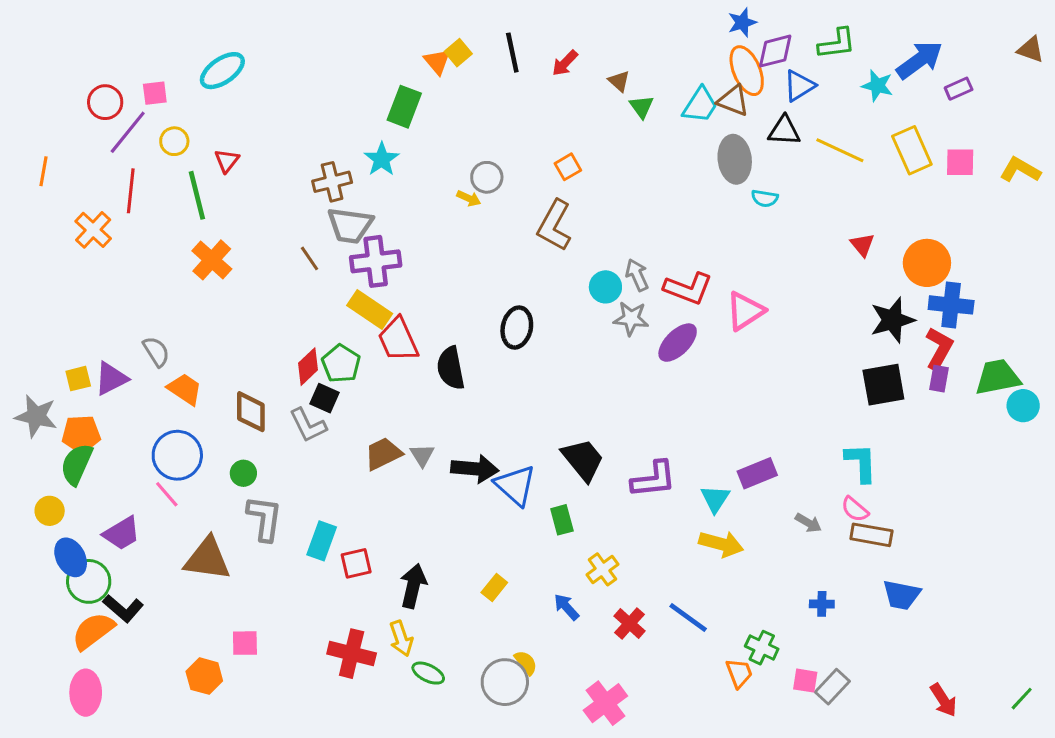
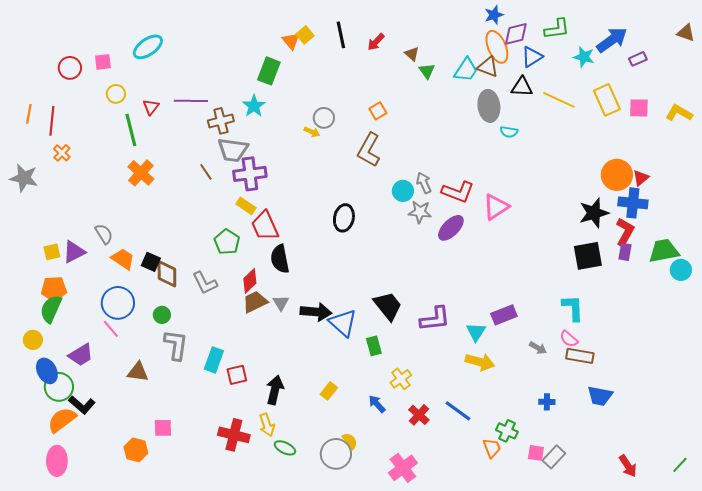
purple line: (128, 132) -> (191, 101), moved, turned 52
red line: (131, 191) -> (52, 121), moved
orange cross: (93, 230) -> (62, 153), size x0.7
red triangle: (862, 245) -> (641, 178), moved, turned 30
yellow rectangle: (370, 309) -> (246, 206), size x0.7
red diamond: (308, 367) -> (250, 281), moved
black semicircle: (451, 368) -> (280, 259), moved
black square: (325, 398) -> (151, 262), moved
gray star: (36, 416) -> (24, 178), moved
brown triangle: (207, 559) -> (138, 372), size x0.7

